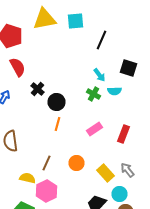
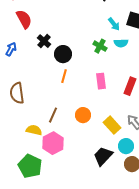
cyan arrow: (100, 75) -> (114, 24), moved
pink rectangle: (94, 129) -> (101, 81), turned -63

